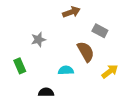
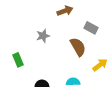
gray star: (38, 40) -> (43, 36), moved
cyan semicircle: (66, 70) -> (73, 82), moved

